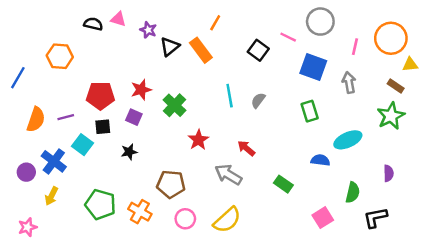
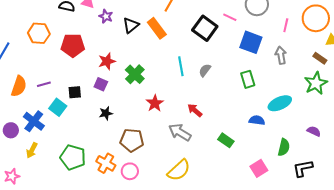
purple star: (148, 30) -> (106, 16), moved
black square: (258, 50) -> (205, 28), size x1.4
red pentagon: (100, 96) -> (73, 45), moved
black star: (129, 152) -> (106, 113), moved
purple semicircle: (389, 173) -> (314, 131), turned -64
pink circle: (185, 219) -> (130, 171), moved

